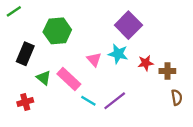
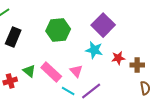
green hexagon: (57, 31) -> (58, 30), moved
black rectangle: (25, 54) -> (13, 37), moved
pink triangle: (94, 60) -> (76, 71), moved
red cross: (25, 102) -> (10, 81), moved

